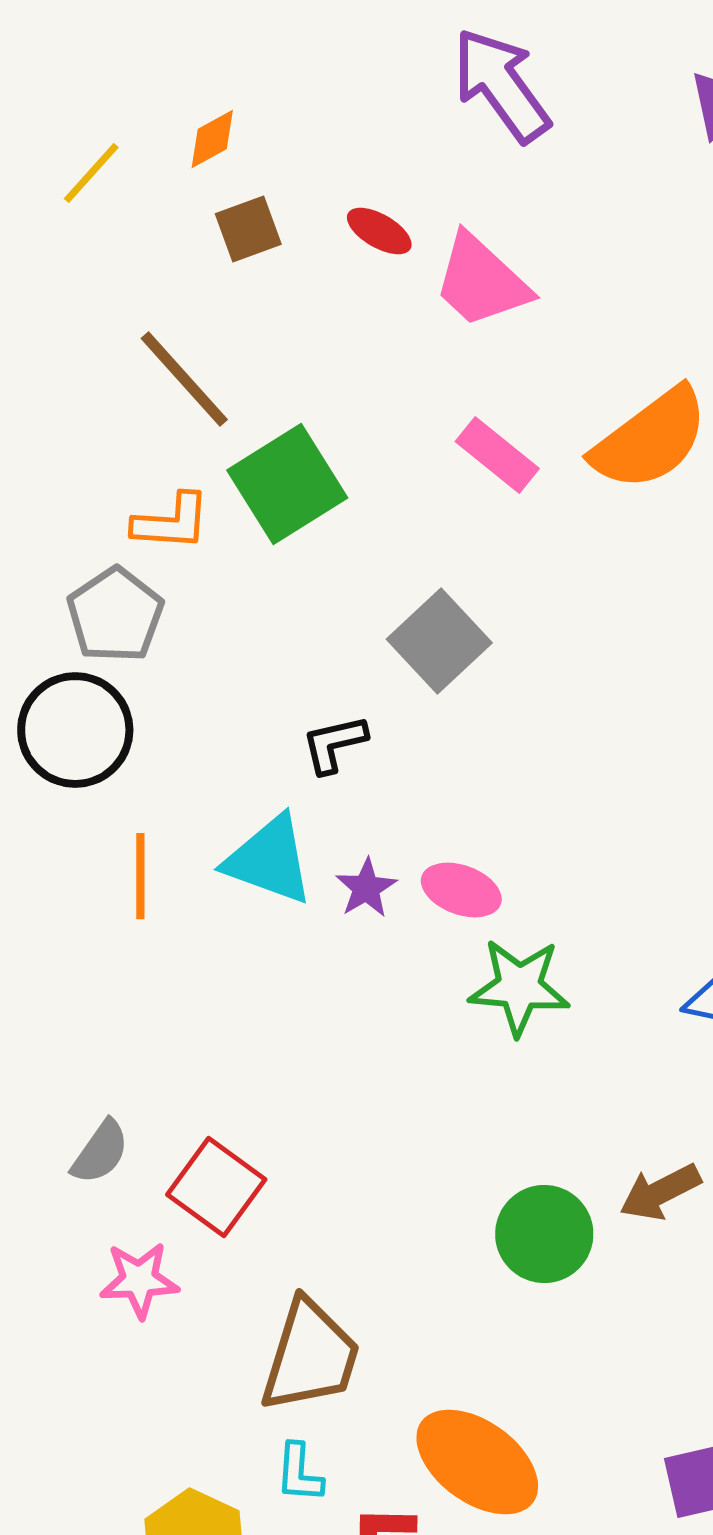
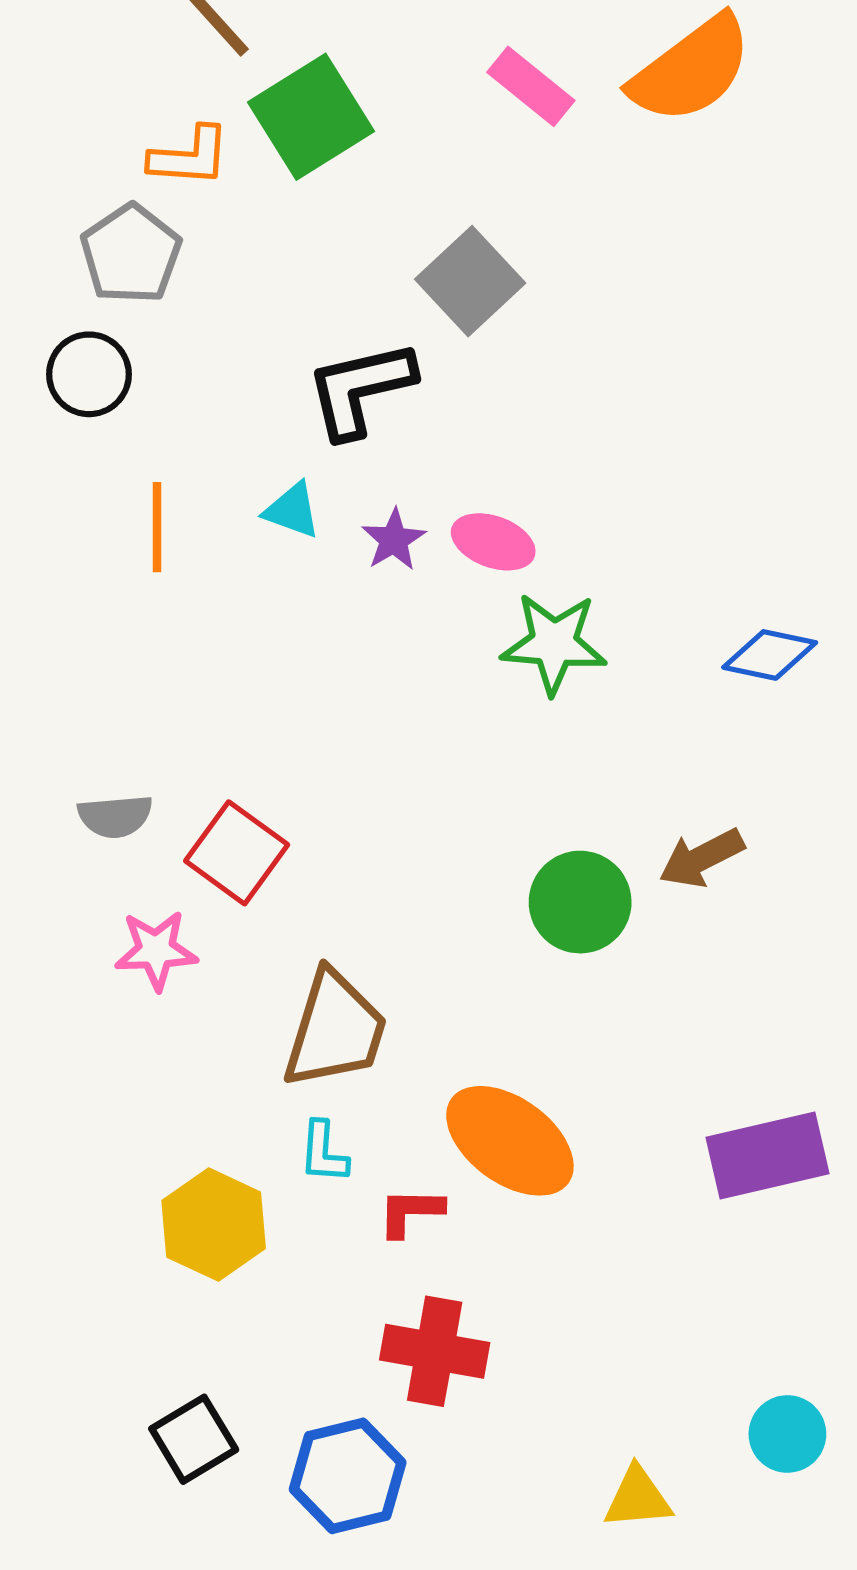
black circle: (75, 730) -> (89, 374), size x0.7
black L-shape: (334, 744) -> (360, 389), size x1.6
cyan triangle: (269, 860) -> (292, 510), size x0.6
gray semicircle: (100, 1152) -> (115, 816), turned 50

